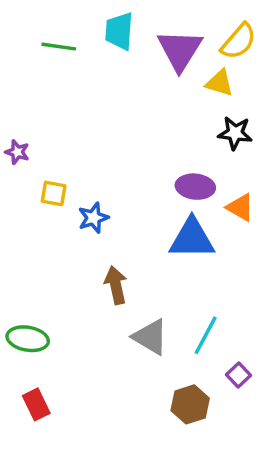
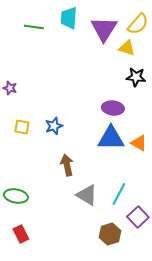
yellow square: (54, 194) -> (22, 127), moved
orange triangle: (240, 207) -> (139, 143), moved
purple square: (239, 375) -> (138, 217), size x1.5

